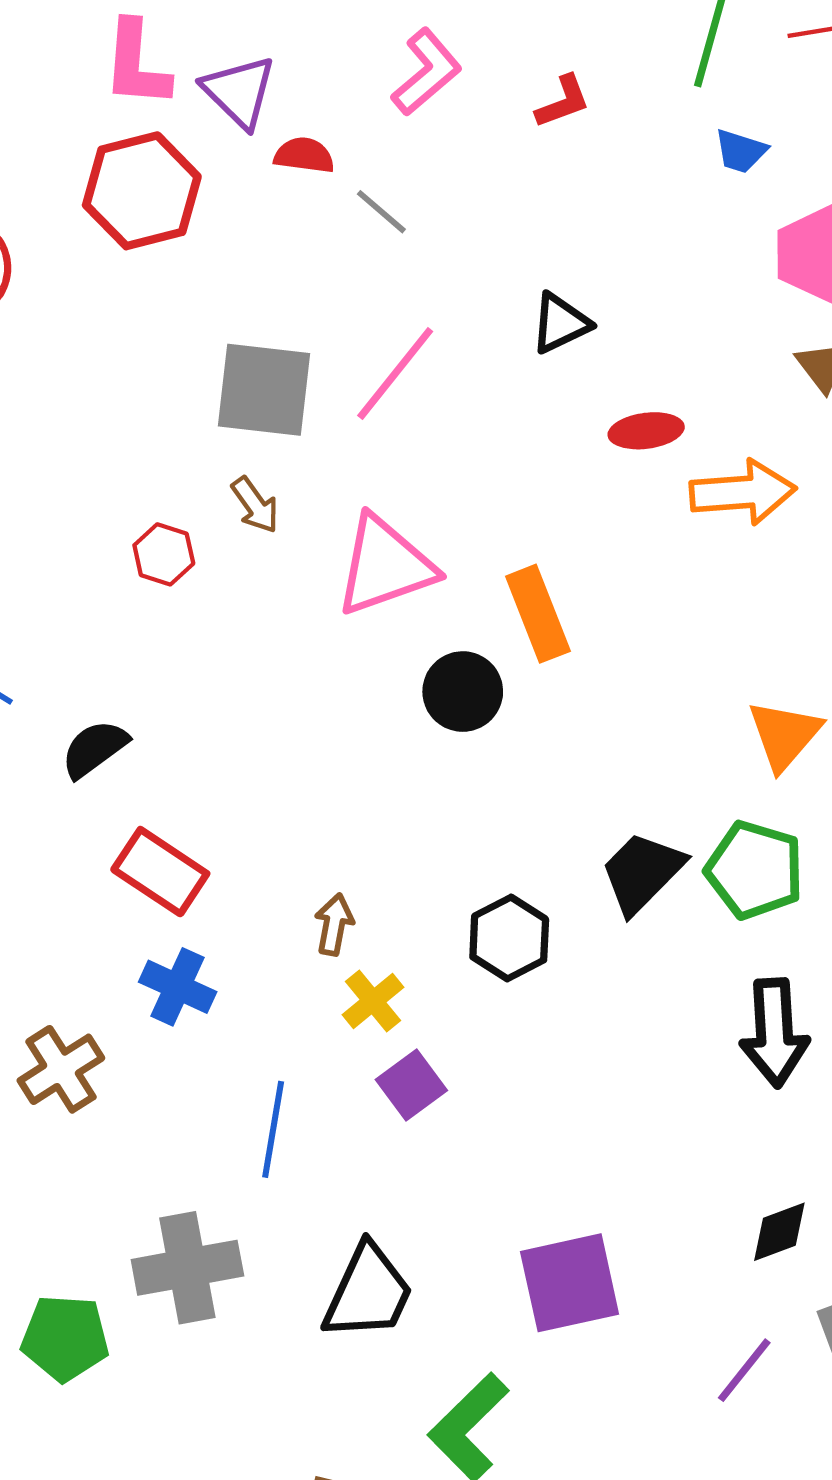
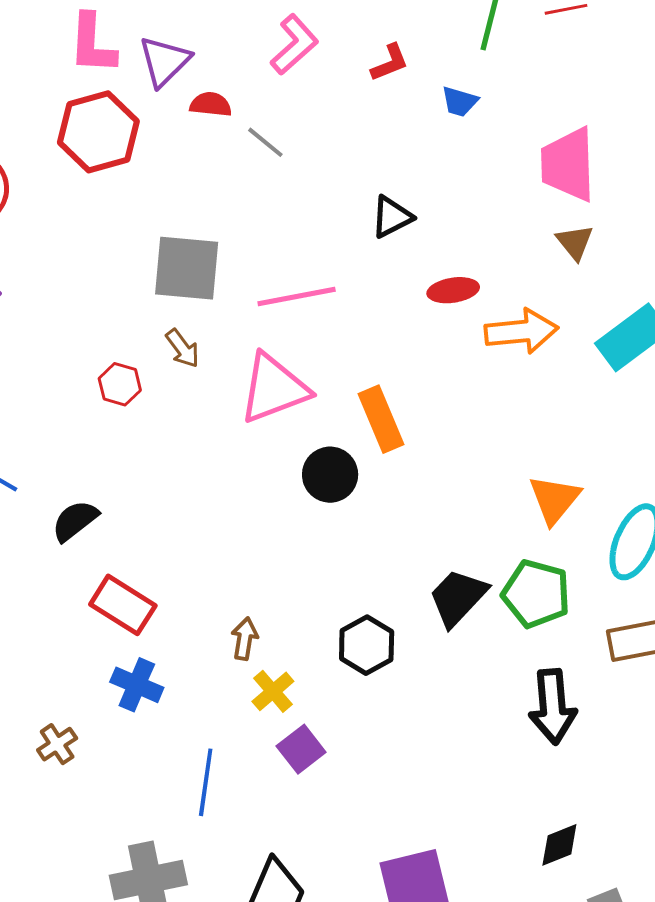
purple triangle: (239, 92) -> (164, 61), turned 32
blue trapezoid: (741, 151) -> (460, 102), moved
pink line: (395, 374) -> (297, 296), moved, turned 42
brown cross: (61, 1069) -> (57, 744), size x0.7

